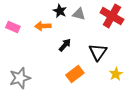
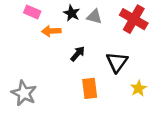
pink rectangle: (13, 27) -> (32, 12), moved
orange rectangle: (75, 74) -> (90, 88), turned -60
gray star: (20, 78) -> (24, 93), turned -30

